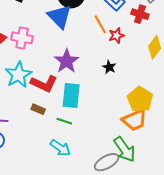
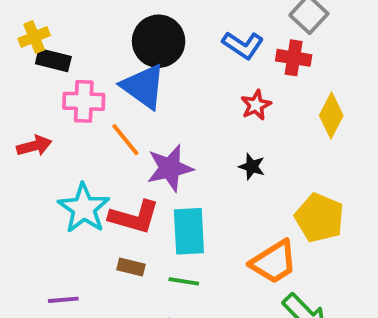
orange line: (100, 24) -> (125, 140), moved
pink cross: (22, 38) -> (84, 101), moved
purple star: (67, 61) -> (170, 168), turned 30
orange trapezoid: (135, 120) -> (274, 262), moved

